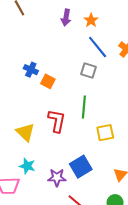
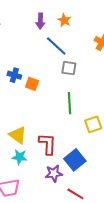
blue line: (98, 47) -> (56, 46), moved
red L-shape: (57, 121) -> (48, 144), moved
cyan star: (27, 166) -> (19, 157), moved

